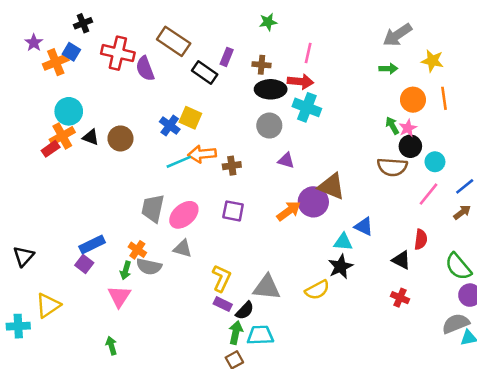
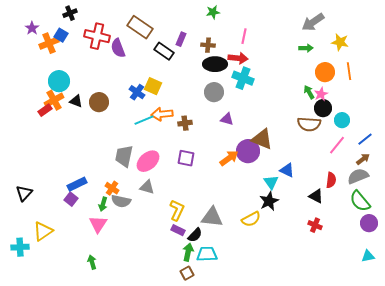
cyan triangle: (343, 242) -> (271, 182), turned 49
gray semicircle: (456, 324) -> (358, 176), moved

